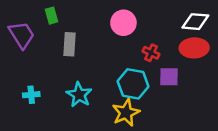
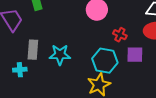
gray rectangle: (70, 44) -> (33, 50), moved
cyan star: (79, 95) -> (60, 55), moved, turned -30

